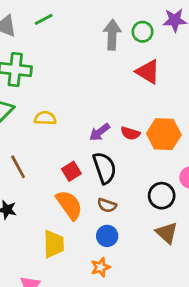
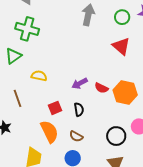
gray arrow: (112, 35) -> (88, 15), moved
yellow semicircle: (45, 118) -> (39, 76), moved
black semicircle: (105, 168) -> (79, 109), size x0.6

